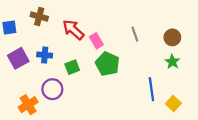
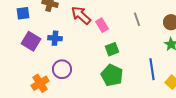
purple square: (18, 58) -> (31, 41), turned -30
green pentagon: (107, 64) -> (112, 75), moved
green square: (72, 67) -> (112, 49), moved

